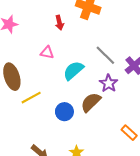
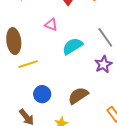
brown semicircle: (91, 102) -> (78, 96), moved
blue circle: (64, 112) -> (42, 94), moved

